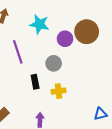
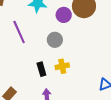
black rectangle: (35, 82) -> (41, 69), moved

